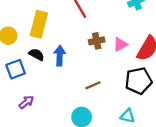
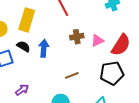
purple arrow: (26, 102) -> (22, 90), moved

